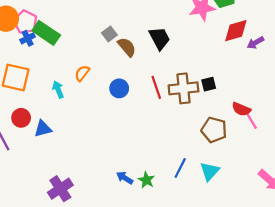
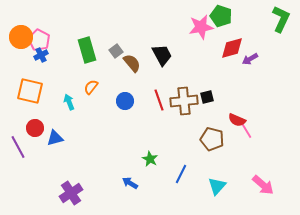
green rectangle: (46, 33) -> (87, 50), moved, turned 40
cyan triangle: (210, 171) -> (217, 186), moved
green star: (146, 180) -> (150, 159), moved

